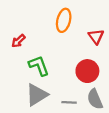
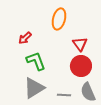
red triangle: (96, 37) -> (80, 44), moved
red arrow: (18, 41) -> (25, 38), moved

